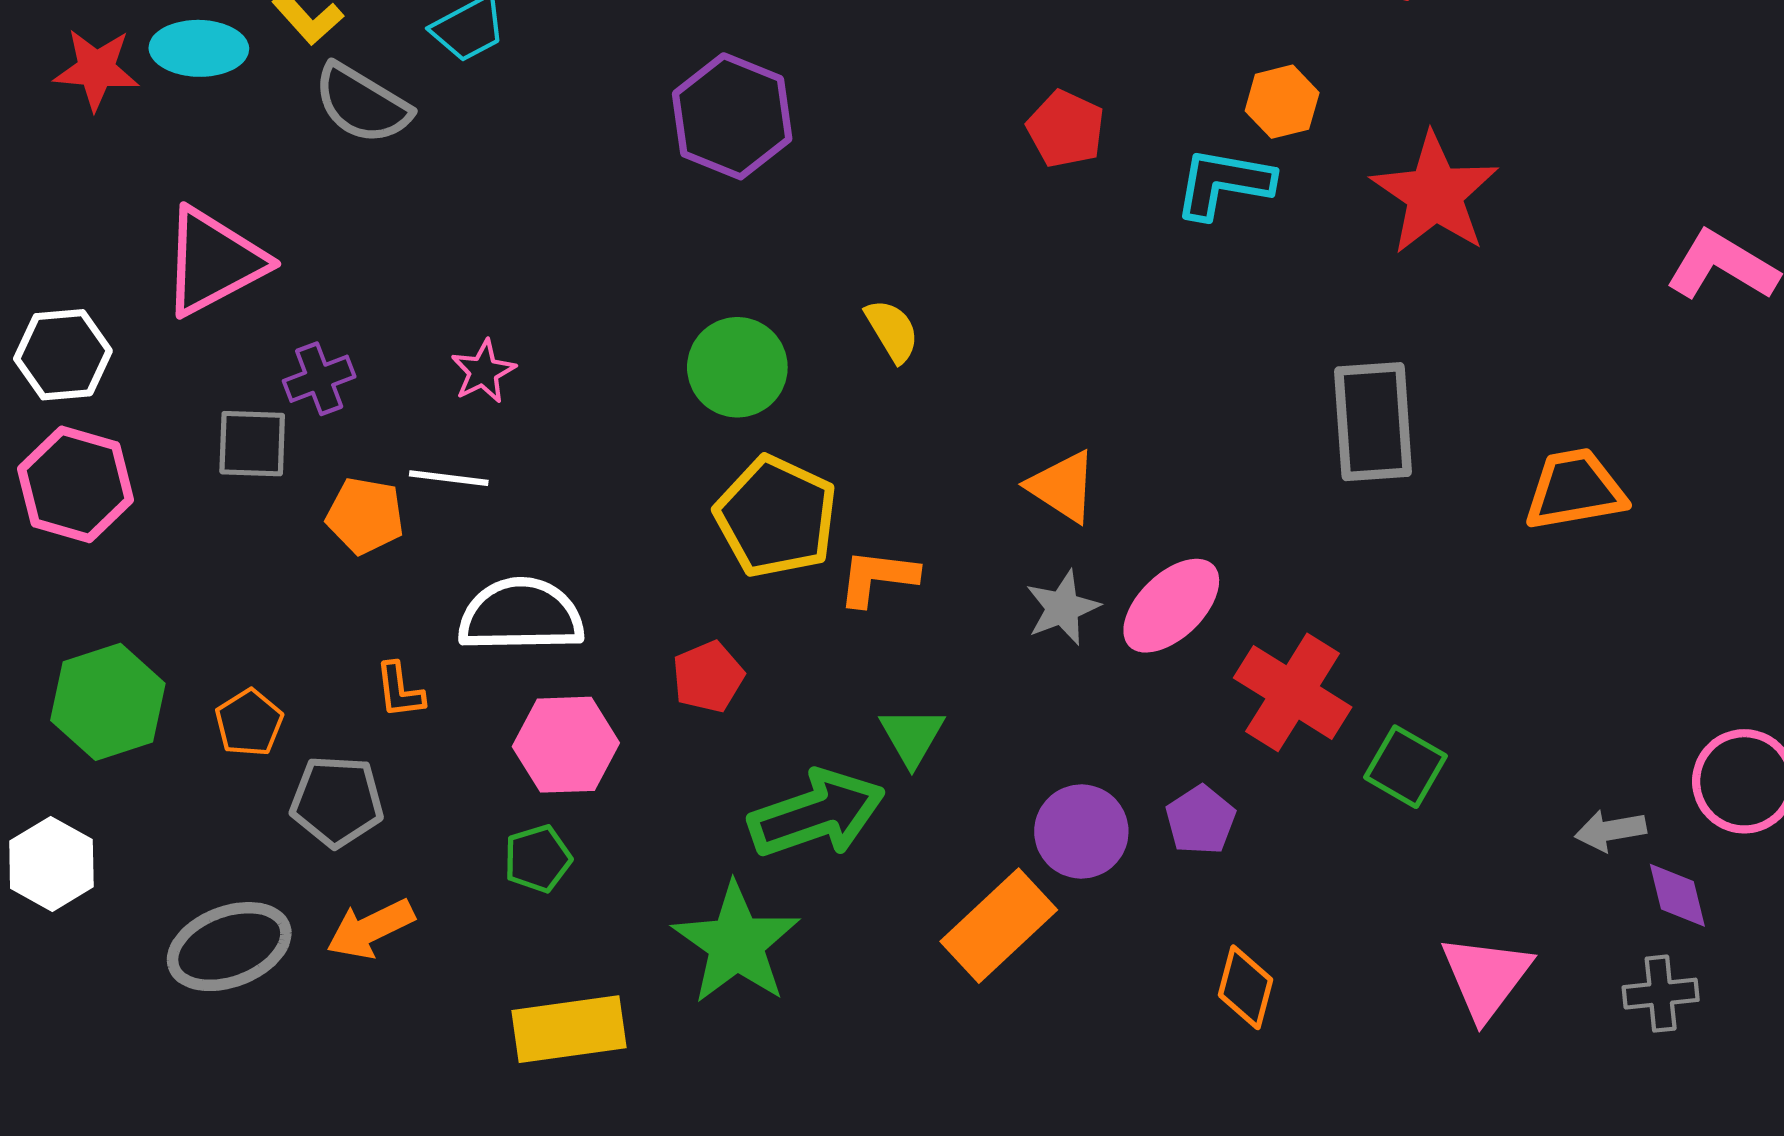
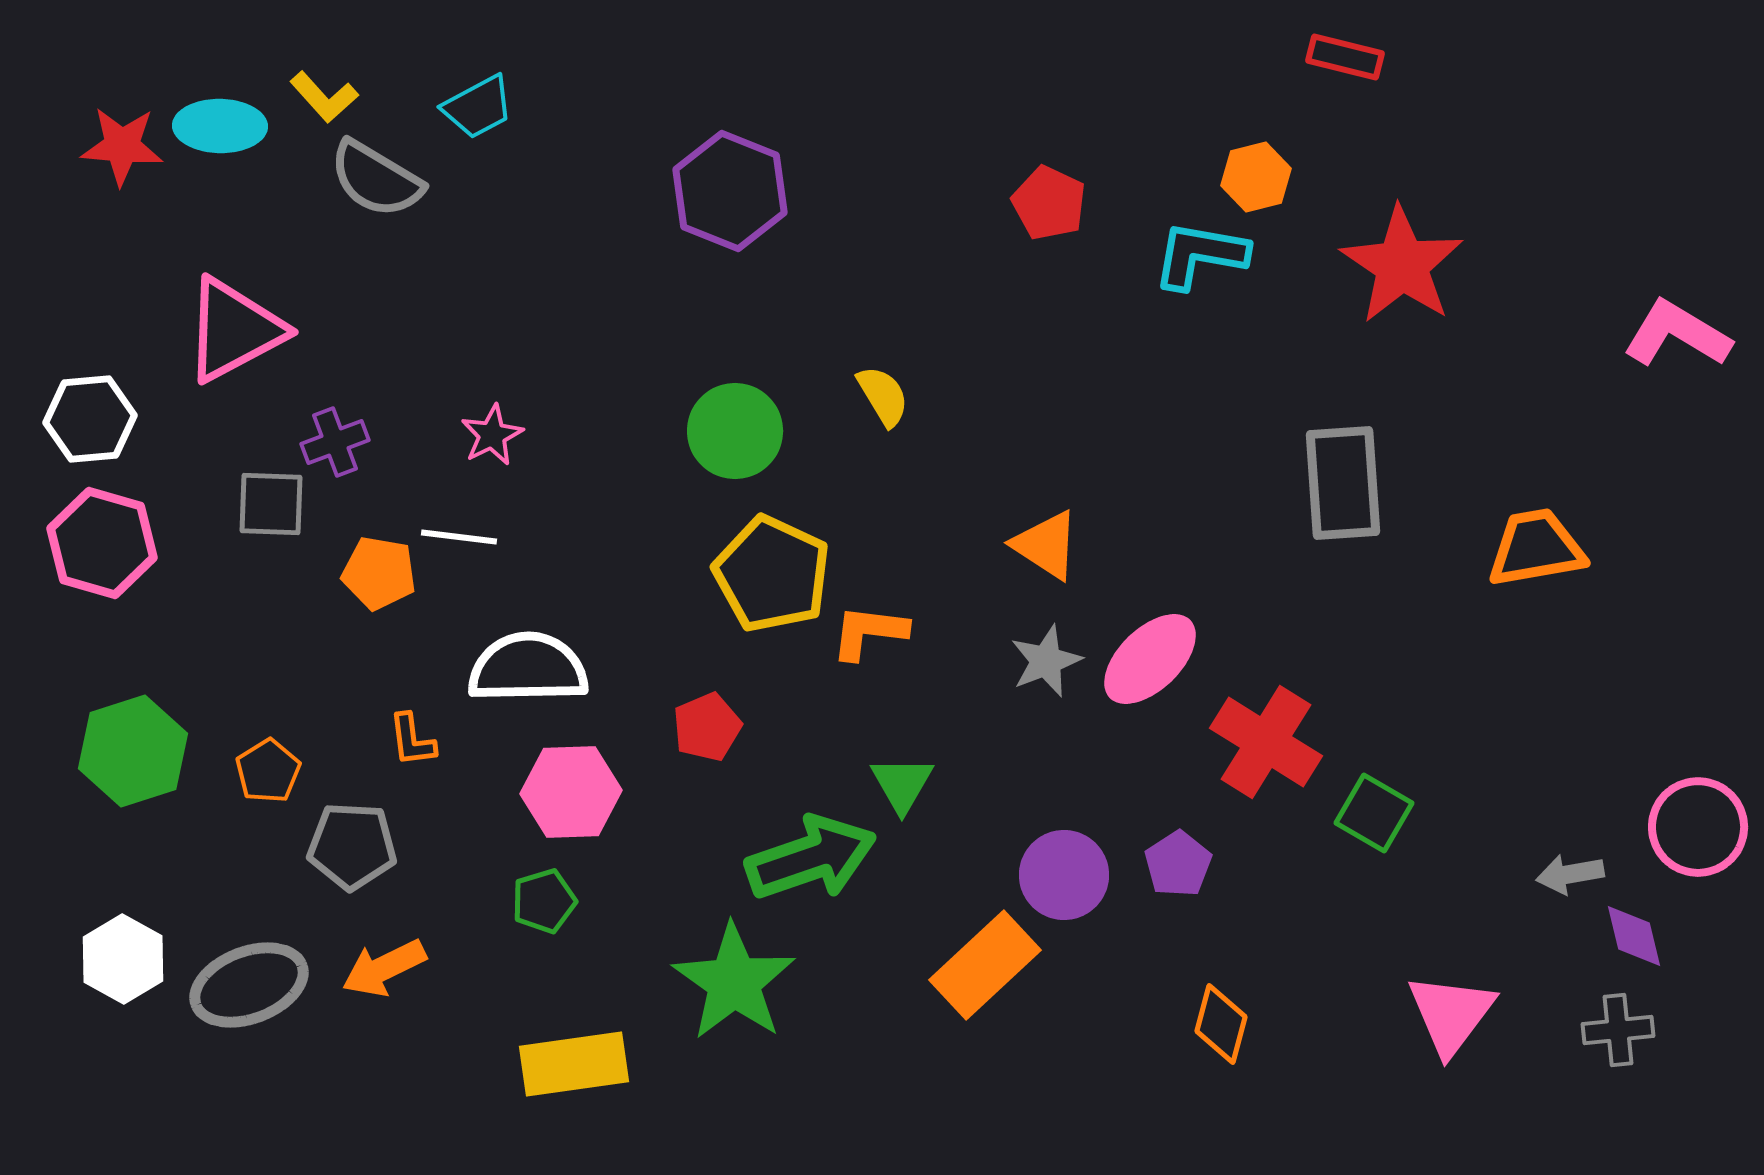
white hexagon: (51, 864) -> (123, 959), moved

